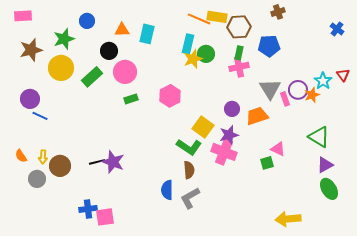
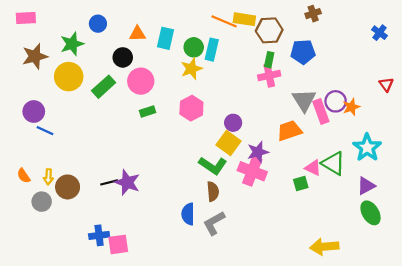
green circle: (206, 54) -> (194, 47), moved
yellow star: (193, 59) -> (191, 69), moved
cyan star: (323, 81) -> (367, 148), moved, size x1.4
pink rectangle: (285, 99) -> (321, 111), size x1.5
purple circle: (232, 109) -> (233, 123), moved
green triangle: (319, 137) -> (333, 163), moved

